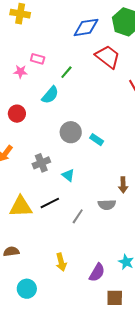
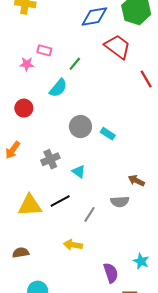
brown arrow: (123, 185) -> (136, 181), turned 119
yellow arrow: (61, 262) -> (73, 245), moved, turned 114
purple semicircle: (97, 273) -> (111, 273), turned -48

